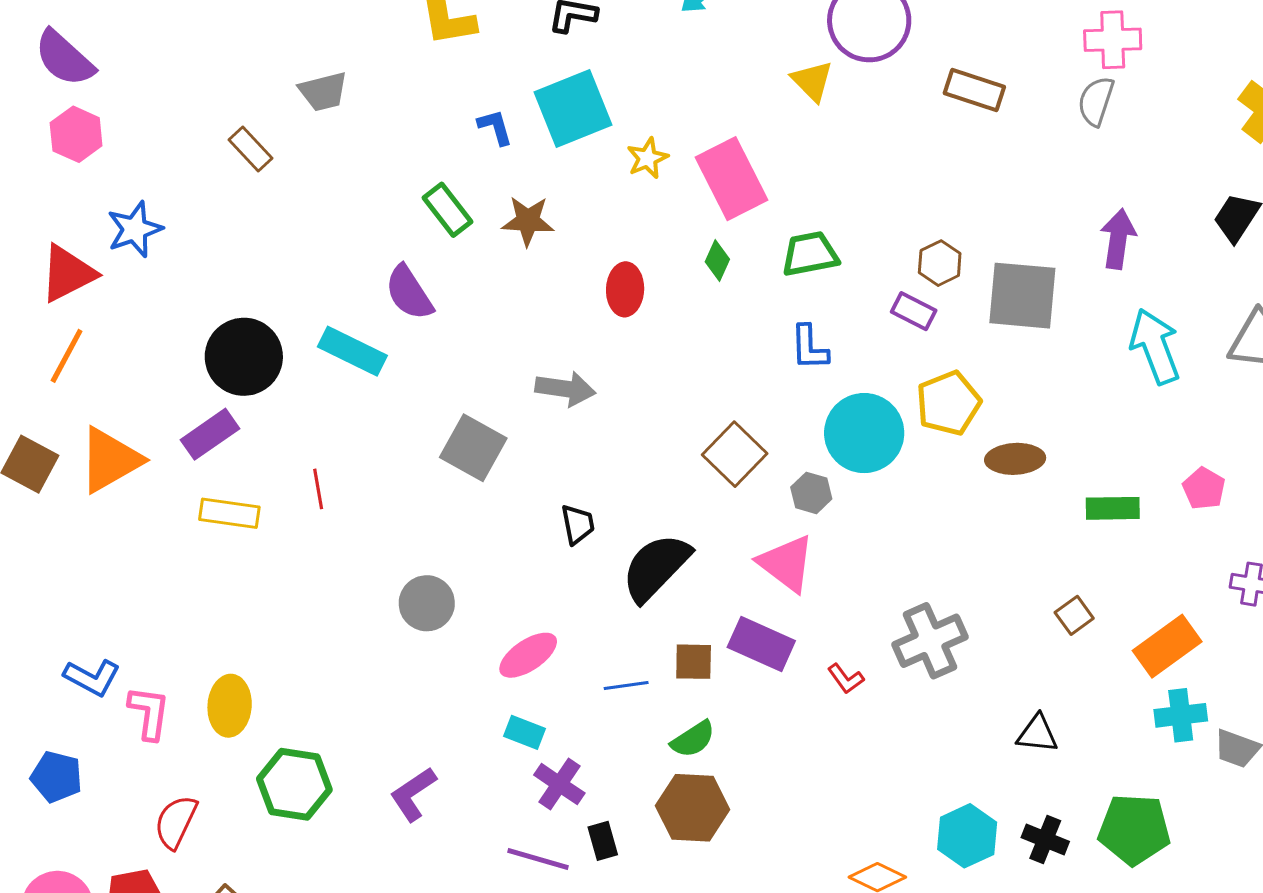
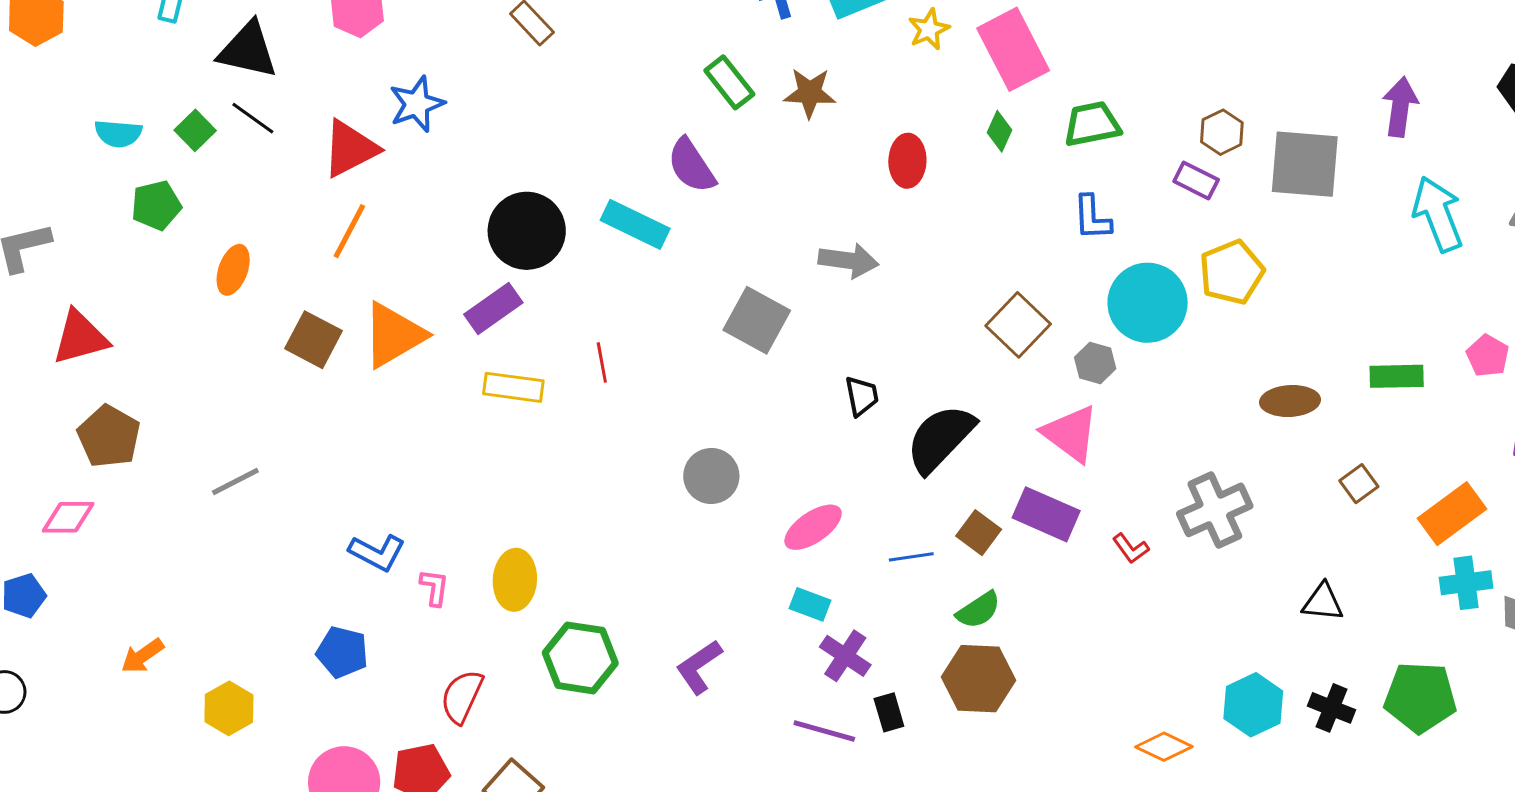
brown ellipse: (1015, 459) -> (1290, 401), moved
brown square: (694, 662) -> (979, 533), turned 36
pink L-shape: (149, 713) -> (434, 587), size x0.7

